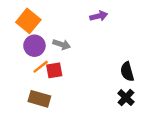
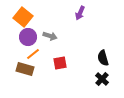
purple arrow: (99, 16) -> (80, 13), turned 128
red square: (54, 70) -> (60, 63), moved
brown rectangle: (39, 99) -> (25, 69), moved

